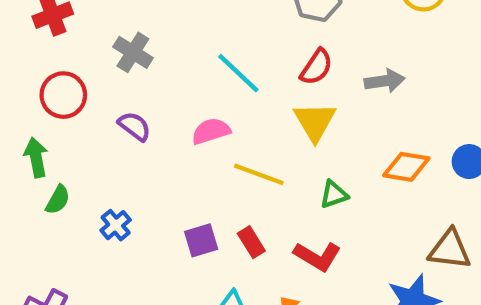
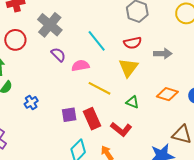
gray cross: (133, 52) -> (50, 25), size x1.4
red semicircle: (316, 67) -> (133, 43), turned 36
purple semicircle: (135, 126) -> (58, 55), moved
green triangle: (334, 194) -> (133, 102), turned 32
red rectangle: (251, 242) -> (92, 119), size x1.5

